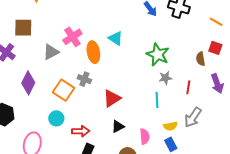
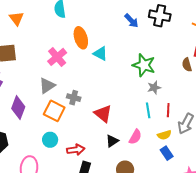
gray triangle: (51, 52) -> (47, 86), moved
orange ellipse: (93, 52) -> (81, 38), moved
red line: (188, 87) -> (168, 110), moved
red triangle: (112, 98) -> (103, 114), turned -42
pink semicircle: (145, 136) -> (135, 137), moved, turned 42

